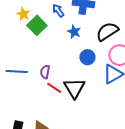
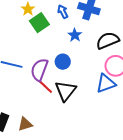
blue circle: (87, 57) -> (63, 62), moved
purple semicircle: (45, 72) -> (39, 70), size x1.6

